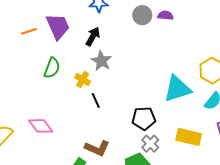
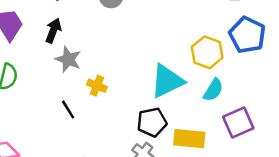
yellow cross: (83, 79) -> (97, 86), moved
black pentagon: (144, 118) -> (152, 122), moved

